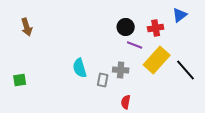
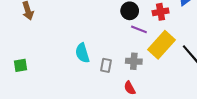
gray cross: (121, 70) -> (134, 61), moved
red semicircle: (126, 102) -> (130, 88), turned -40

